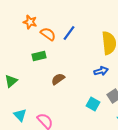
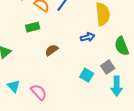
blue arrow: (101, 71) -> (88, 37), moved

